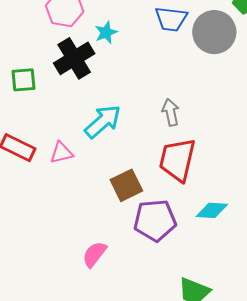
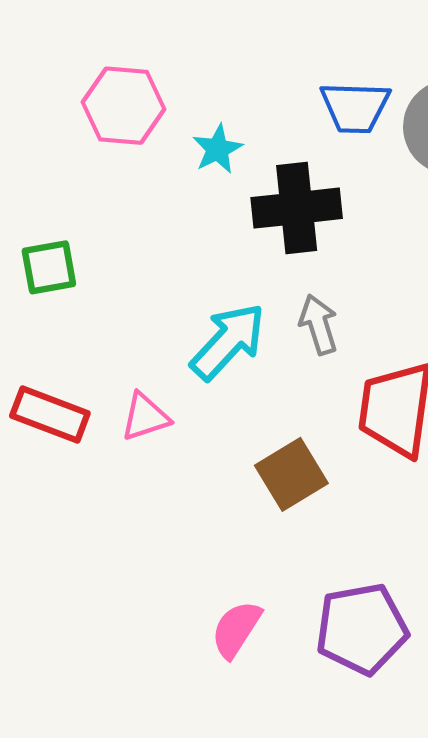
black cross: (74, 58) -> (297, 208), moved, turned 30
gray arrow: (171, 112) -> (319, 324), moved
purple pentagon: (155, 220) -> (362, 629), moved

